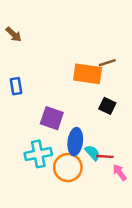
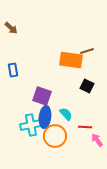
blue ellipse: (75, 142) -> (45, 117), moved
cyan semicircle: (93, 153) -> (66, 114), moved

